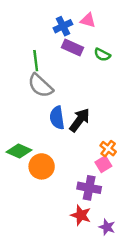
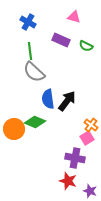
blue cross: (63, 26) -> (28, 22), moved, turned -35
green diamond: (19, 151) -> (35, 122), moved
orange circle: (42, 166) -> (14, 129), moved

